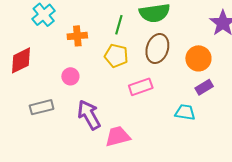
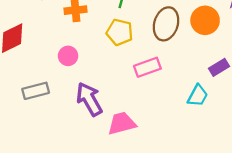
orange circle: (198, 58) -> (205, 20), moved
cyan trapezoid: (185, 112) -> (198, 96), turned 110

